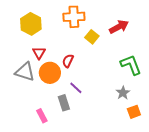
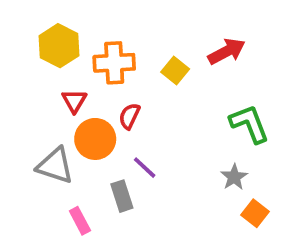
orange cross: (74, 17) -> (114, 63), moved
gray triangle: (25, 72) -> (55, 166), moved
orange square: (134, 112) -> (255, 213), turned -32

